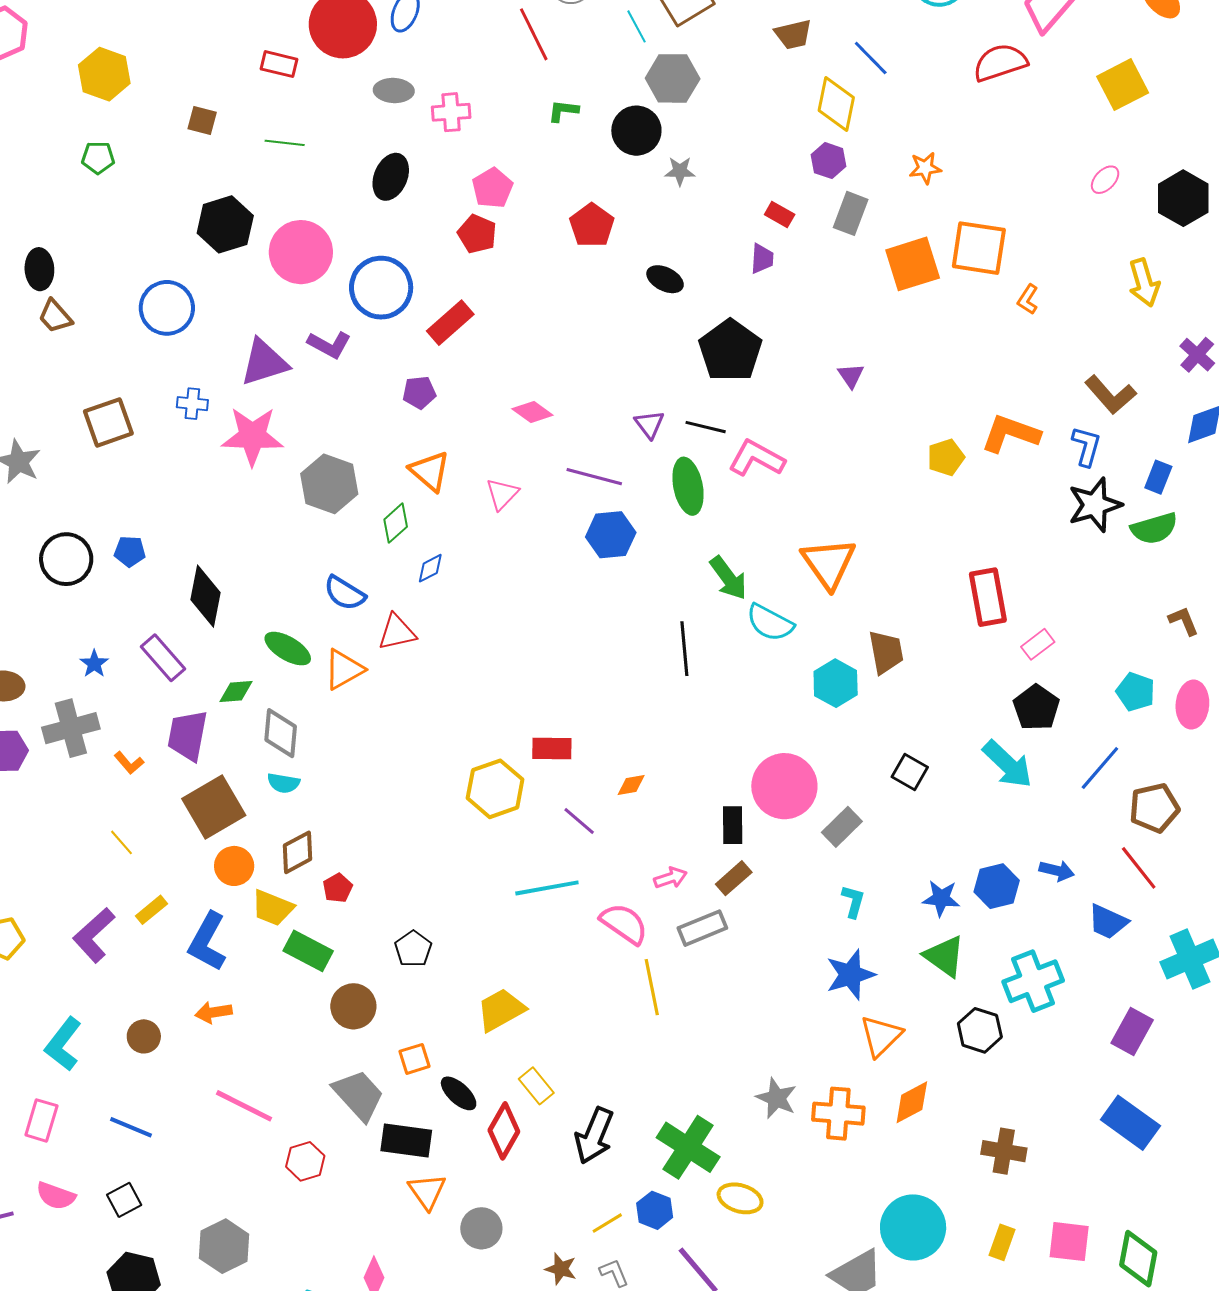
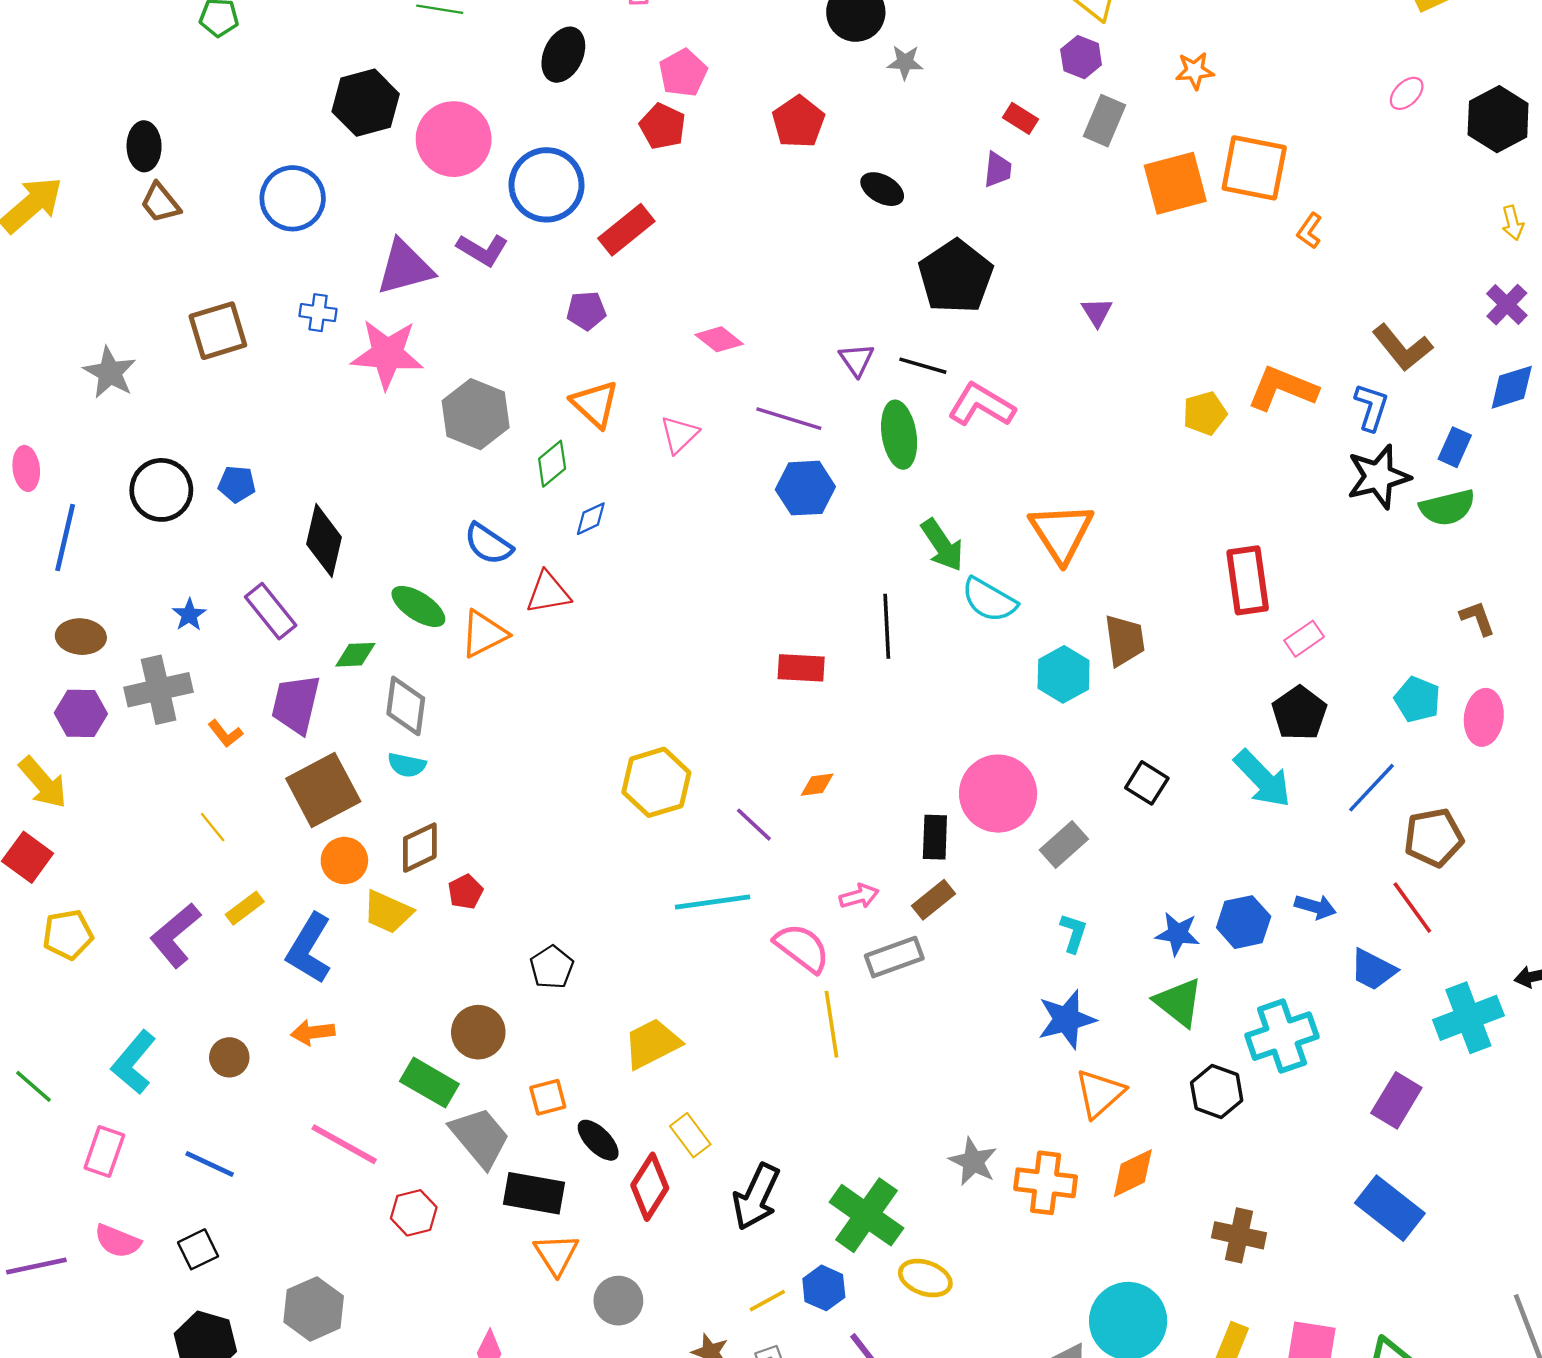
yellow arrow: (1144, 283) -> (1513, 223), moved, size x0.6
red rectangle: (552, 748) -> (801, 668), moved
green rectangle: (308, 951) -> (429, 1083), moved

